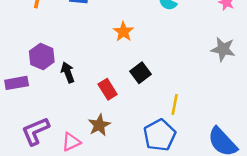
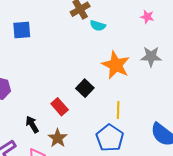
orange star: (123, 32) -> (116, 65), moved, size x1.6
black arrow: (68, 72) -> (32, 124), moved

